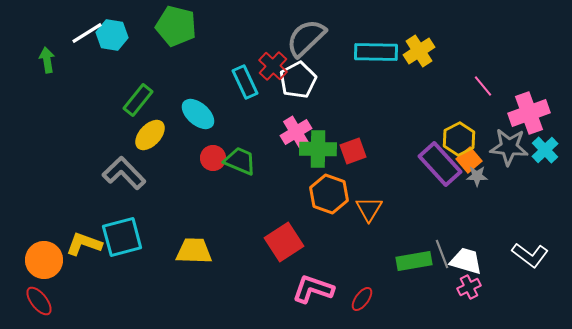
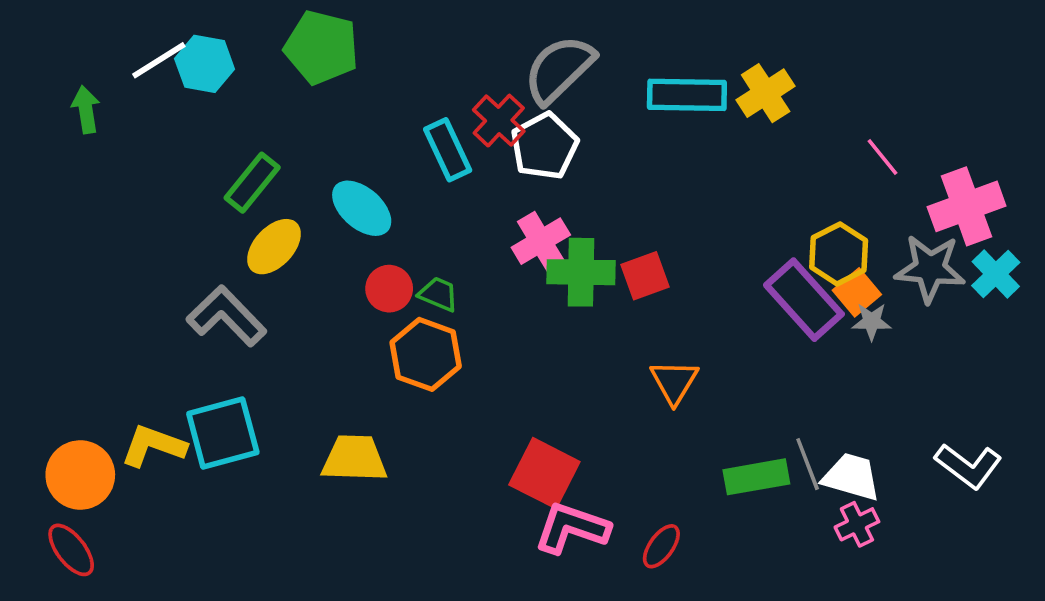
green trapezoid: (240, 161) -> (438, 294), size x0.7
orange hexagon: (329, 194) -> (426, 354), moved
red square: (284, 242) -> (544, 473), moved, turned -30

